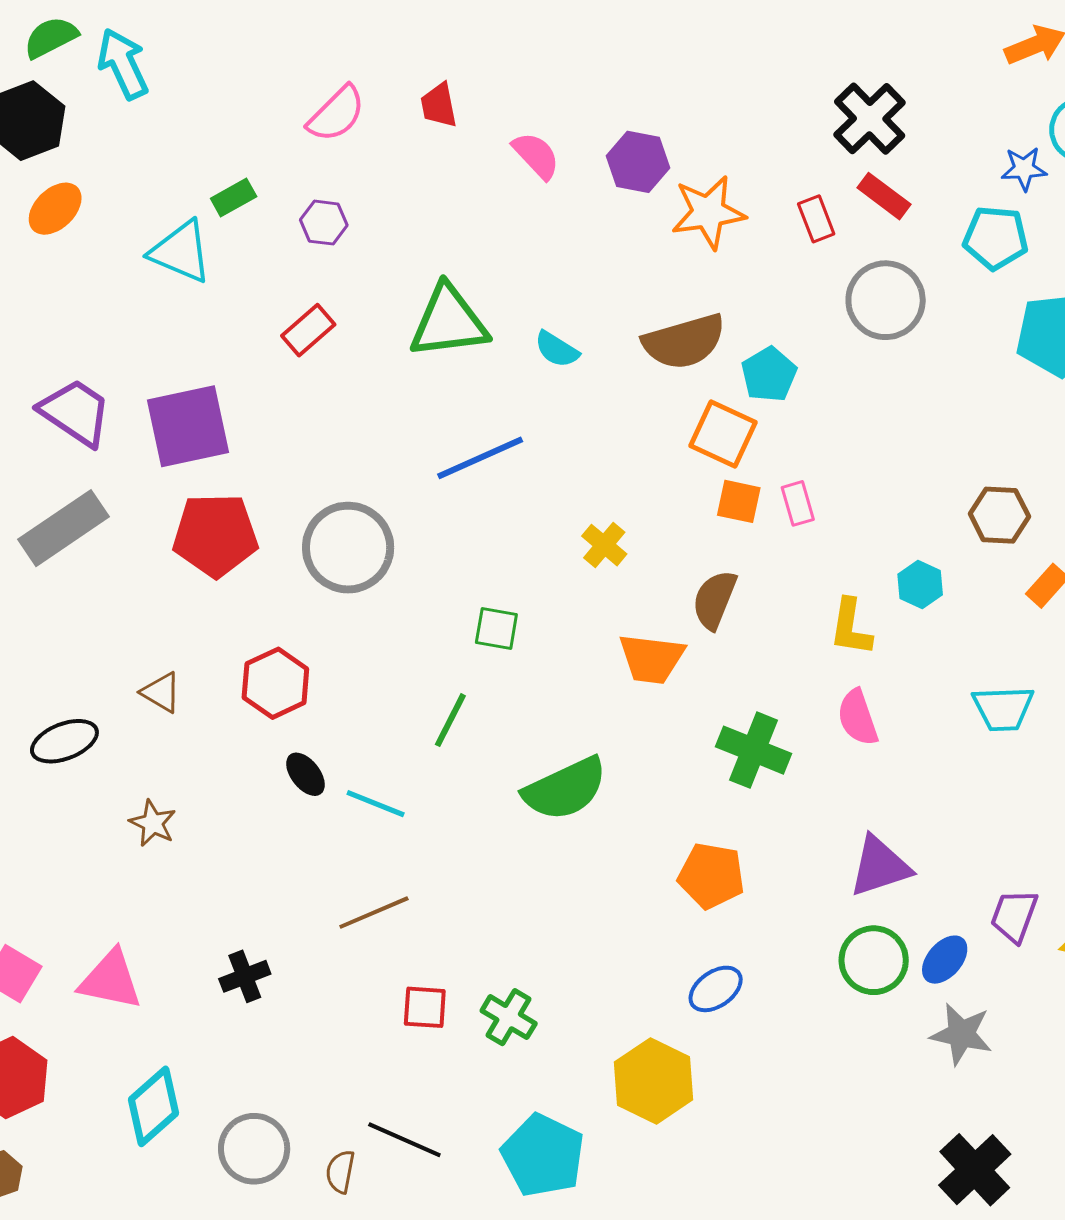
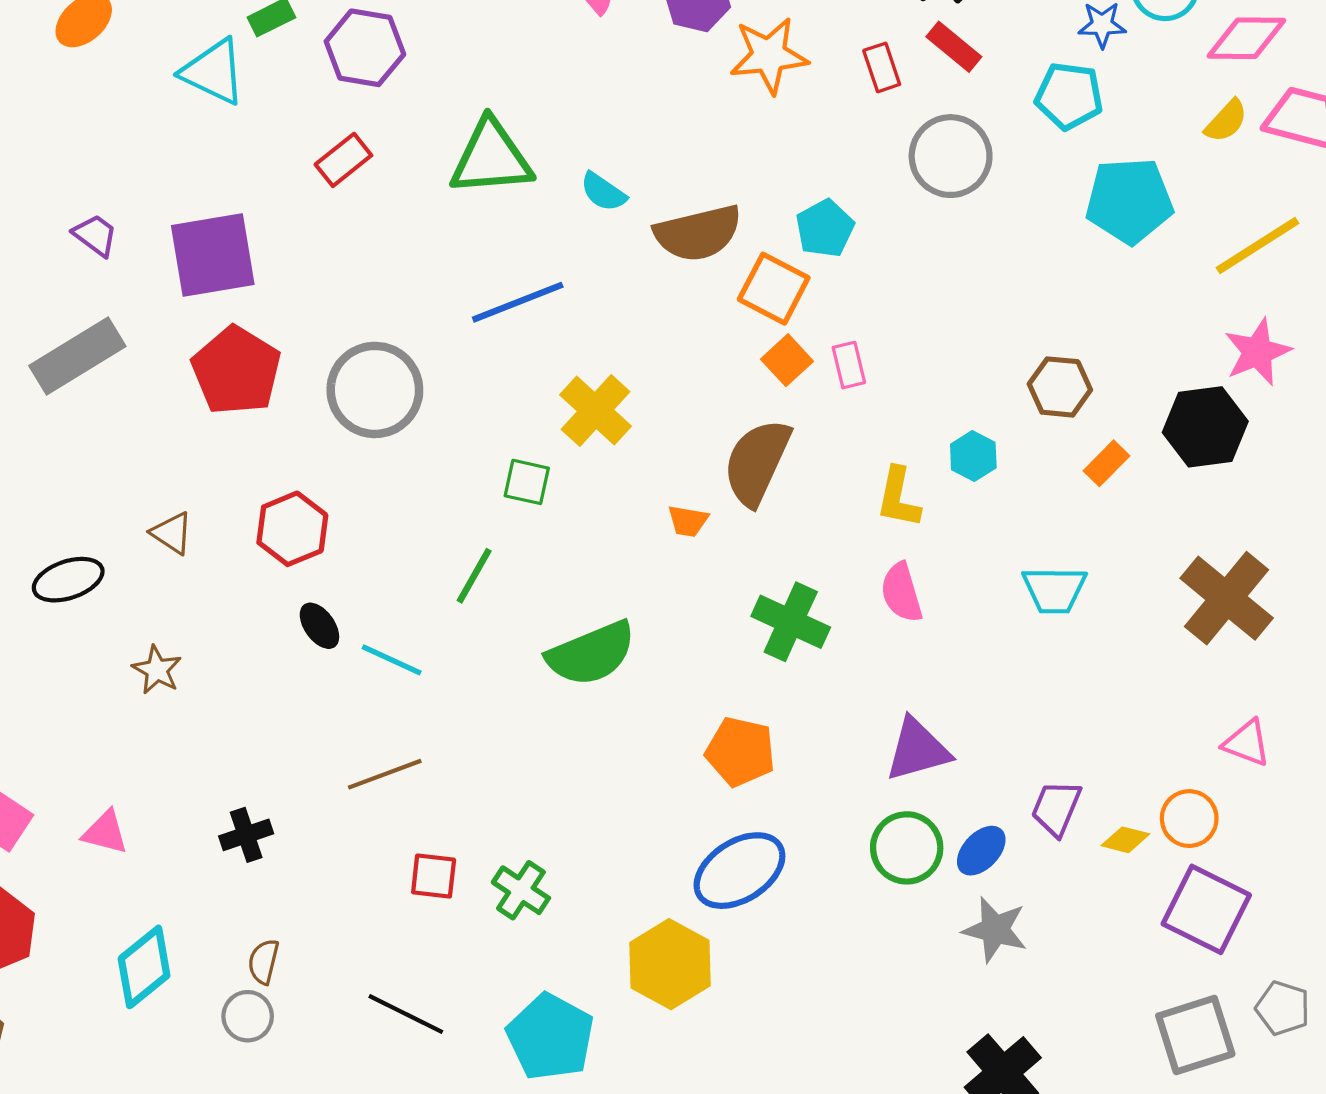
purple hexagon: (324, 223) -> (365, 48), size x1.6
brown semicircle: (684, 342) -> (698, 233), moved
purple trapezoid: (75, 412) -> (95, 235), size x0.6
orange square: (739, 501) -> (787, 360), turned 33
red pentagon: (215, 535) -> (236, 371), turned 30
yellow cross: (604, 545) -> (596, 410), moved, size x1.5
brown semicircle: (715, 600) -> (757, 462), size x1.4
orange trapezoid: (652, 659) -> (688, 521), size x0.6
pink triangle: (111, 980) -> (105, 832), size x0.7
blue ellipse: (716, 989) -> (739, 871), size x1.6
gray circle: (254, 1149) -> (248, 1016), size x0.7
brown semicircle: (340, 1172) -> (264, 962), moved

